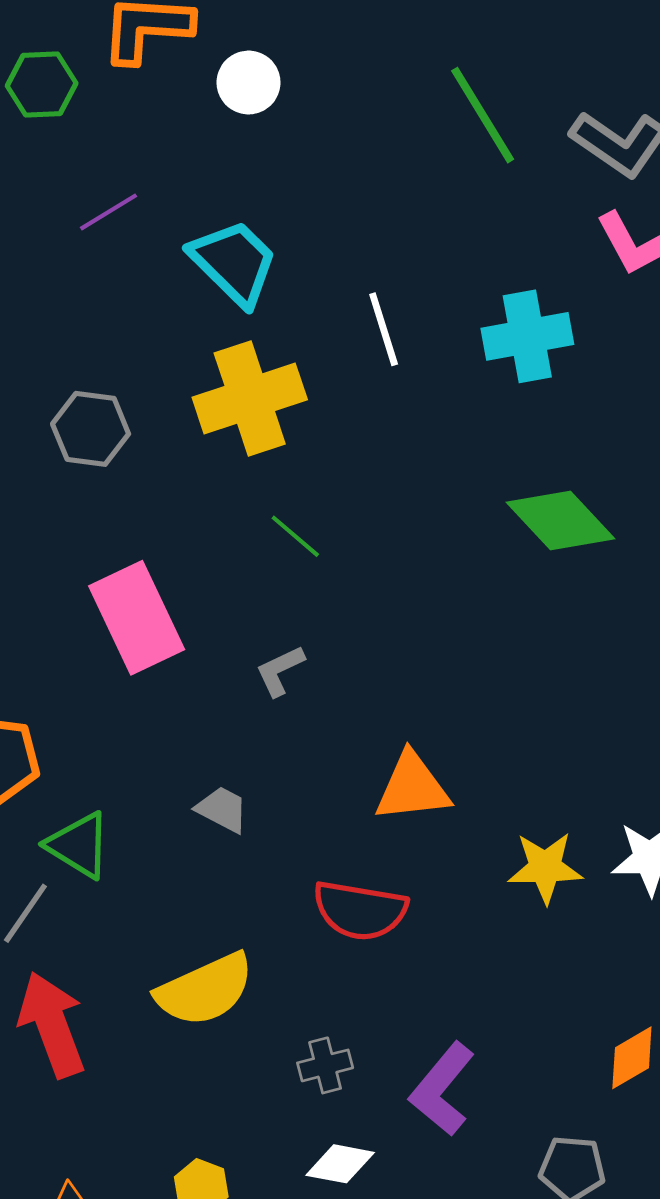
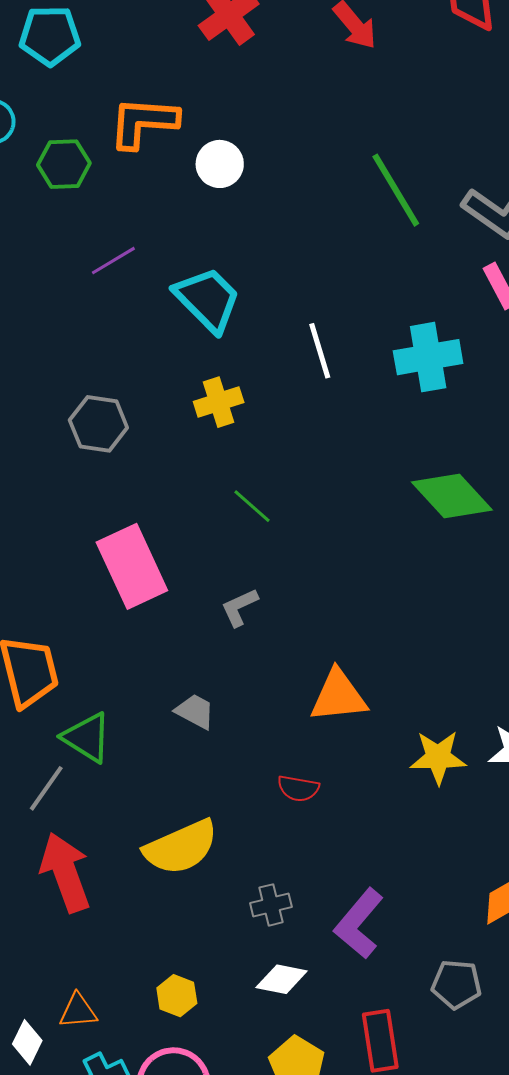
yellow cross: (250, 398) -> (219, 402), size x0.6
red semicircle: (360, 910) -> (298, 788), size x0.6

